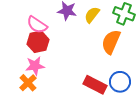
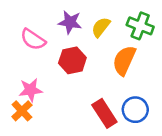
red hexagon: (38, 42) -> (72, 60), moved
red rectangle: (95, 85) -> (104, 113), turned 30

